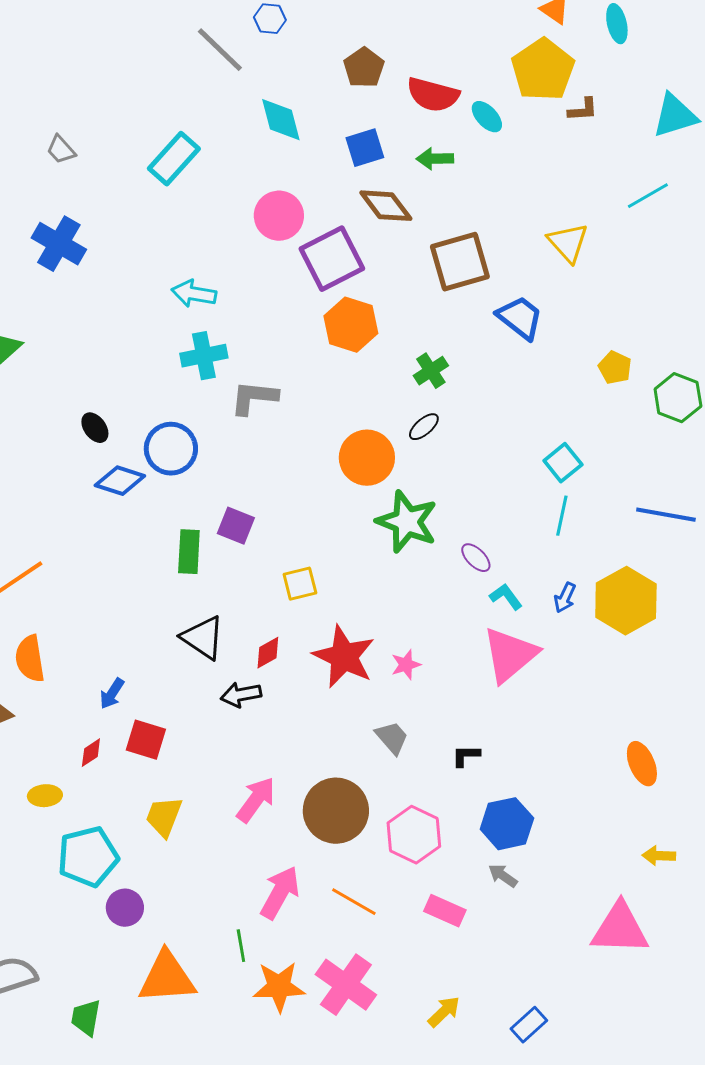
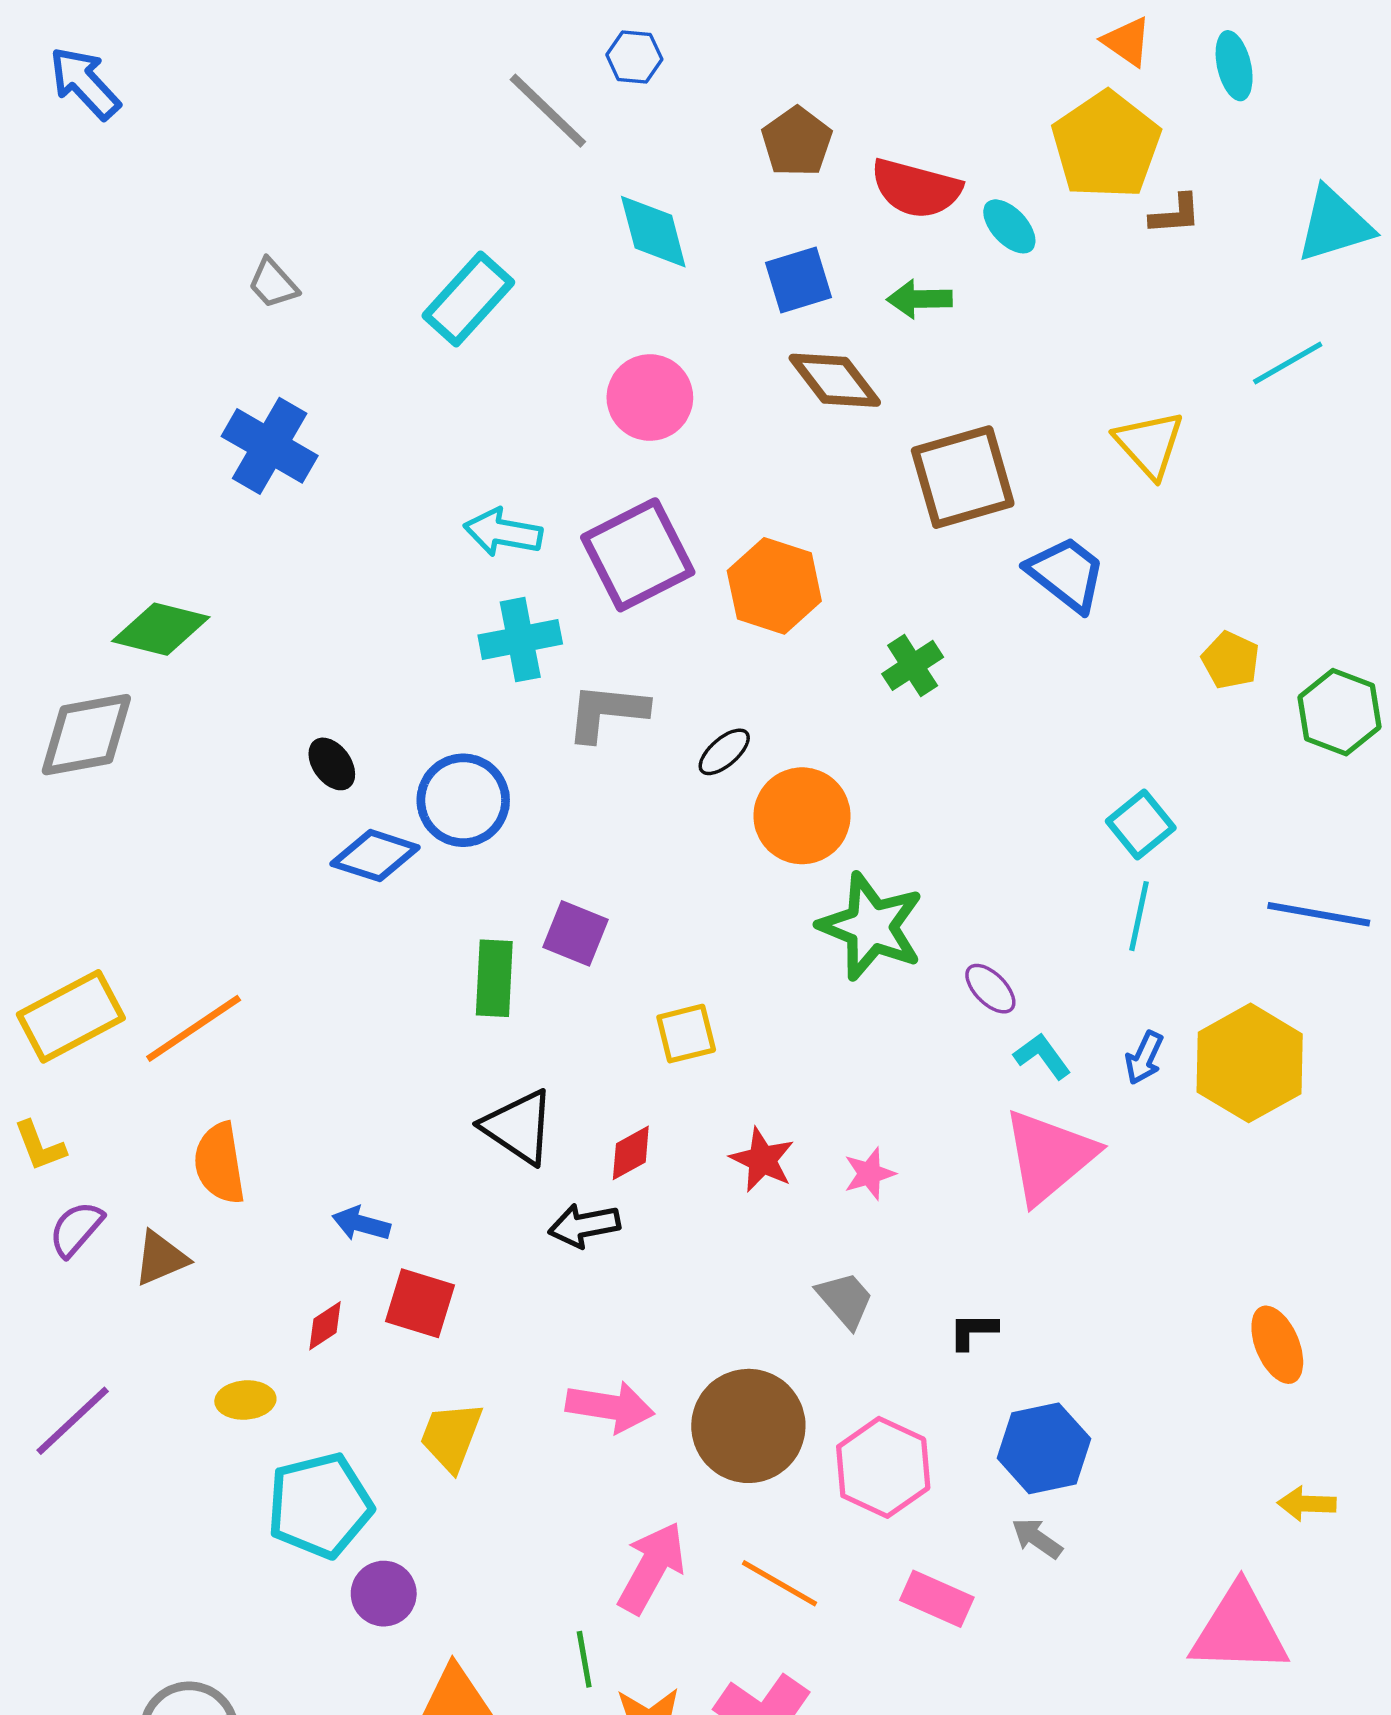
purple square: (332, 259) -> (638, 555), moved
black ellipse: (424, 427) -> (724, 752), moved
red star: (344, 657) -> (762, 1160), size x0.6
blue arrow: (112, 694) -> (361, 1224), turned 72
pink arrow: (256, 800) -> (610, 1407), turned 63

